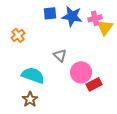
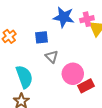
blue square: (50, 13) -> (41, 37), moved
cyan semicircle: (33, 75) -> (24, 77), turned 50

